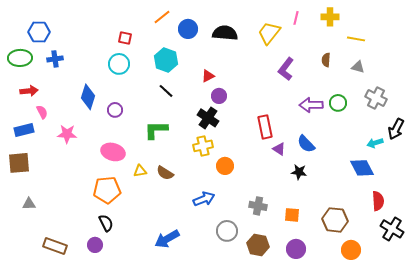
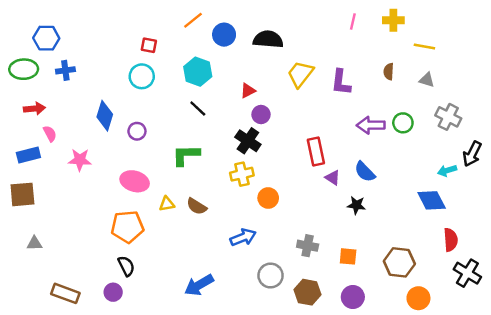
yellow trapezoid: (269, 33) -> (300, 74), moved
purple L-shape: (286, 69) -> (341, 82), turned -30

